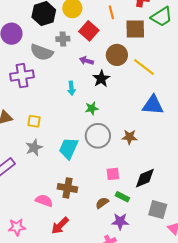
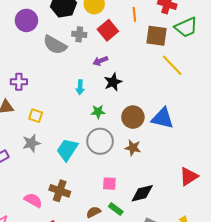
brown circle: (117, 55) -> (133, 117), moved
purple arrow: (86, 61) -> (100, 61), turned -48
yellow line: (144, 67) -> (172, 65), moved
purple cross: (22, 76) -> (19, 82), moved, size x0.7

